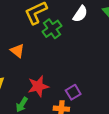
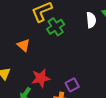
white semicircle: (80, 14) -> (91, 20), moved, turned -42

